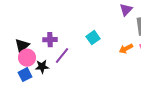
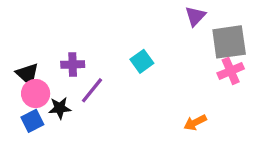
black triangle: (22, 46) -> (28, 74), turned -35
orange arrow: (126, 49) -> (195, 123), moved

